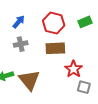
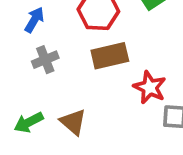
brown triangle: (29, 80) -> (73, 122), size x0.7

